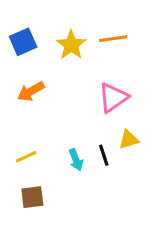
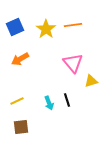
pink triangle: (113, 98) -> (73, 63), turned -35
yellow triangle: (129, 140) -> (91, 81), moved

